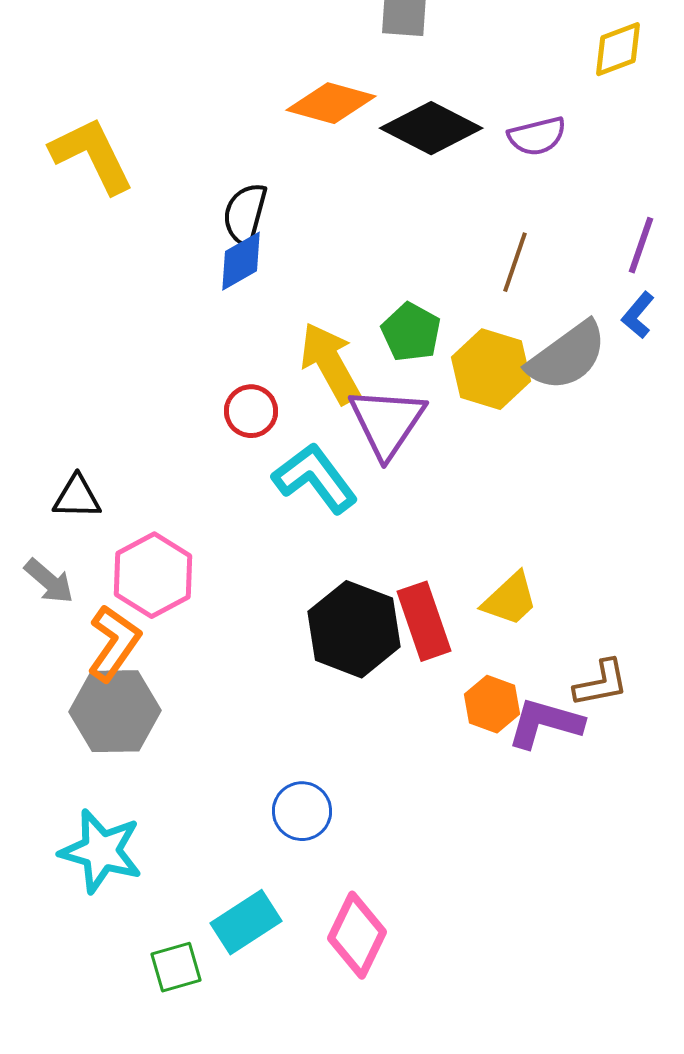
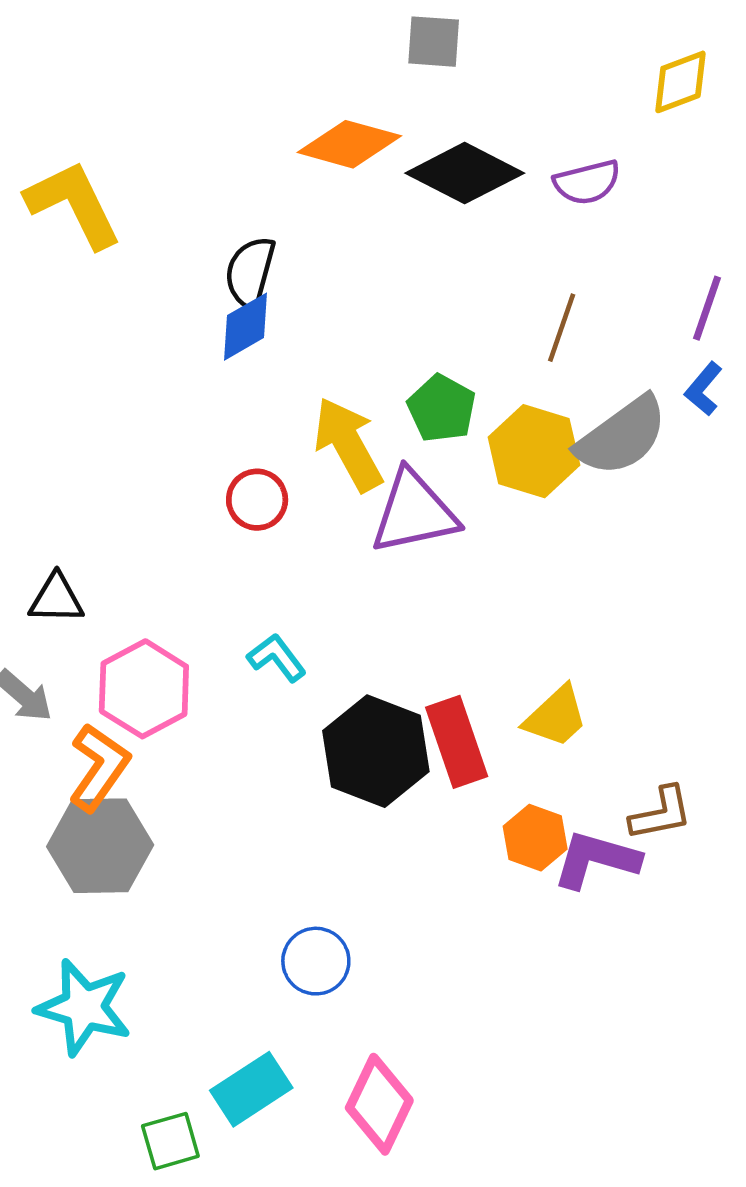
purple triangle: (387, 422) -> (414, 512), turned 44
cyan L-shape: (315, 478) -> (277, 658), moved, size x0.6

